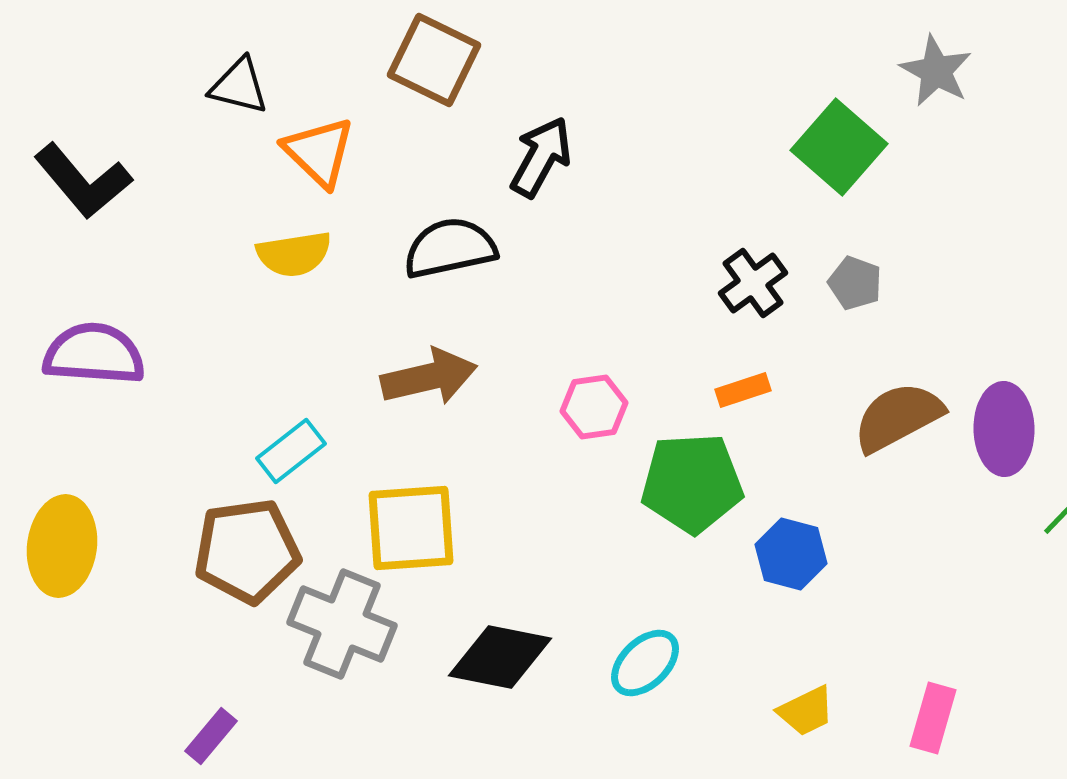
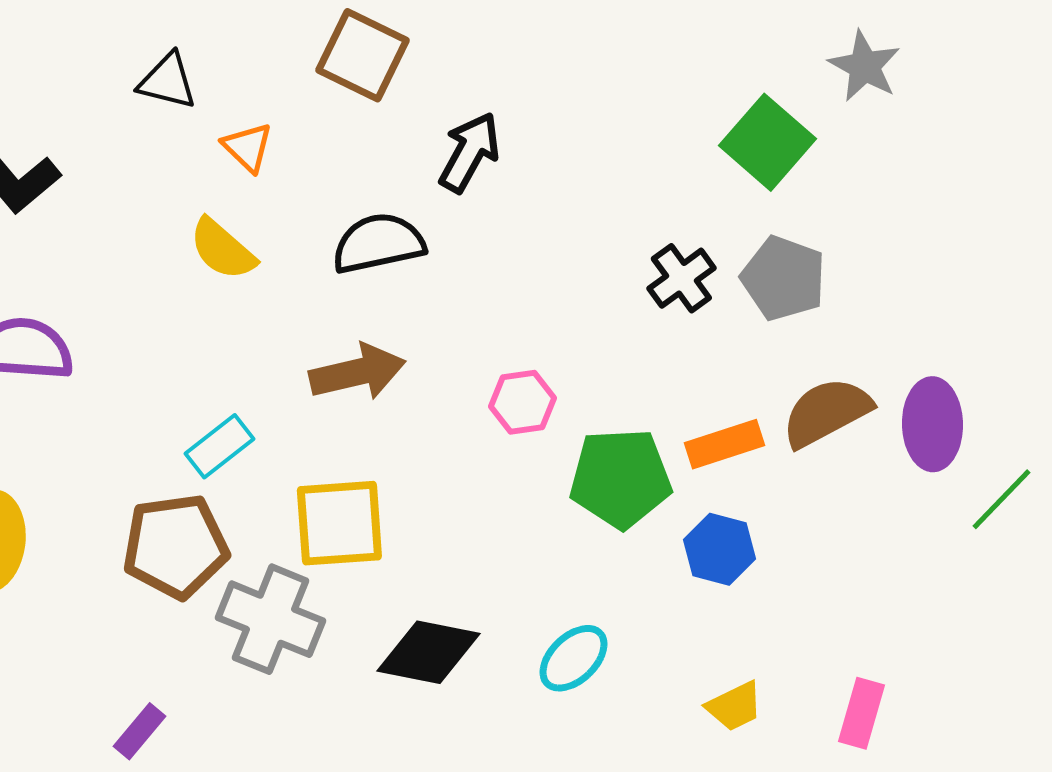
orange triangle: (319, 152) -> (247, 147), size x0.7
yellow semicircle: (294, 254) -> (222, 249), turned 50
gray pentagon: (855, 283) -> (783, 278), size x1.6
orange rectangle: (743, 390) -> (724, 444), moved, size x1.4

